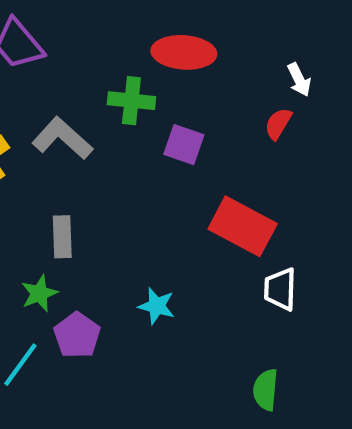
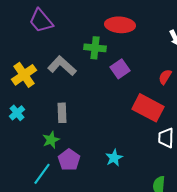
red semicircle: (278, 124) -> (165, 77), moved
purple square: (184, 145) -> (120, 69), turned 36
cyan star: (157, 306) -> (114, 158), moved, turned 30

